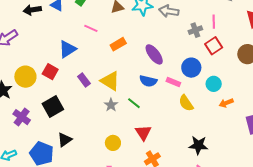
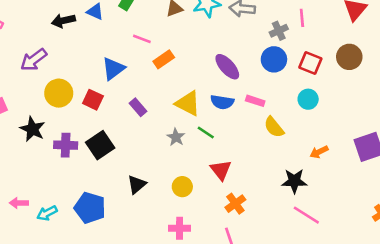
orange rectangle: (118, 44) -> (164, 59), moved
red square: (214, 46) -> (310, 63), moved, turned -30
blue circle: (191, 68) -> (274, 59), moved
yellow circle: (25, 77) -> (59, 93), moved
yellow triangle: (110, 81) -> (188, 103), moved
orange arrow: (226, 103) -> (319, 152), moved
purple cross: (22, 117) -> (66, 145), moved, turned -30
black triangle: (65, 140) -> (137, 184), moved

